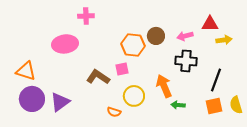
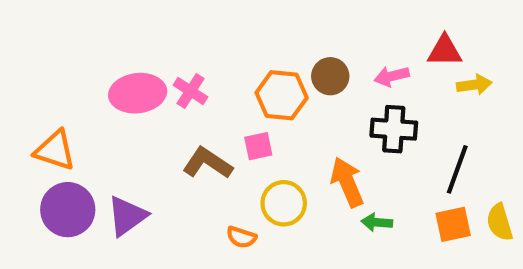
pink cross: (86, 16) -> (191, 91), moved, turned 35

